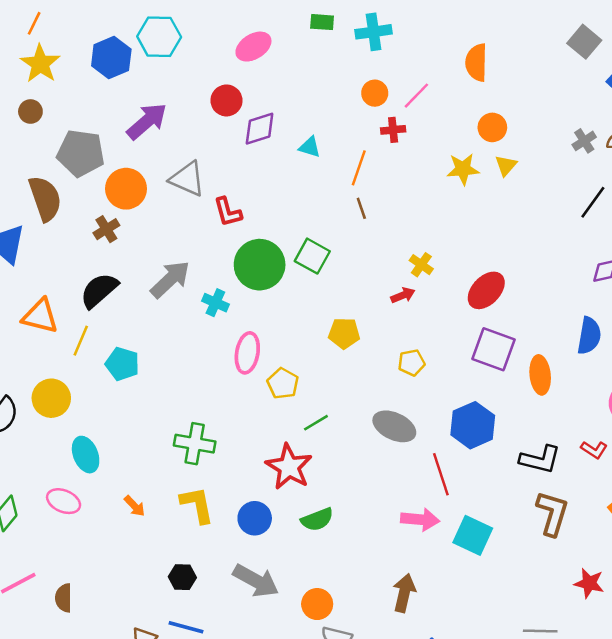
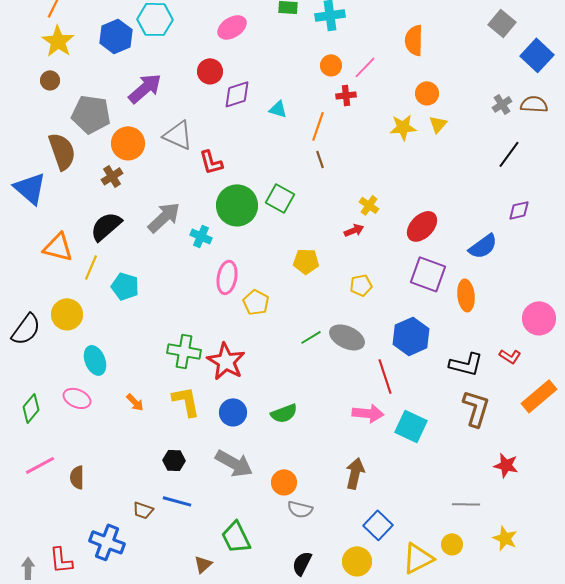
blue semicircle: (589, 336) -> (483, 246), moved, turned 44
green line: (316, 423) -> (311, 337), moved
red star: (289, 467) -> (226, 361), moved

